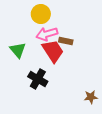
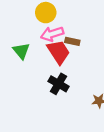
black cross: (38, 79) -> (58, 84), moved

